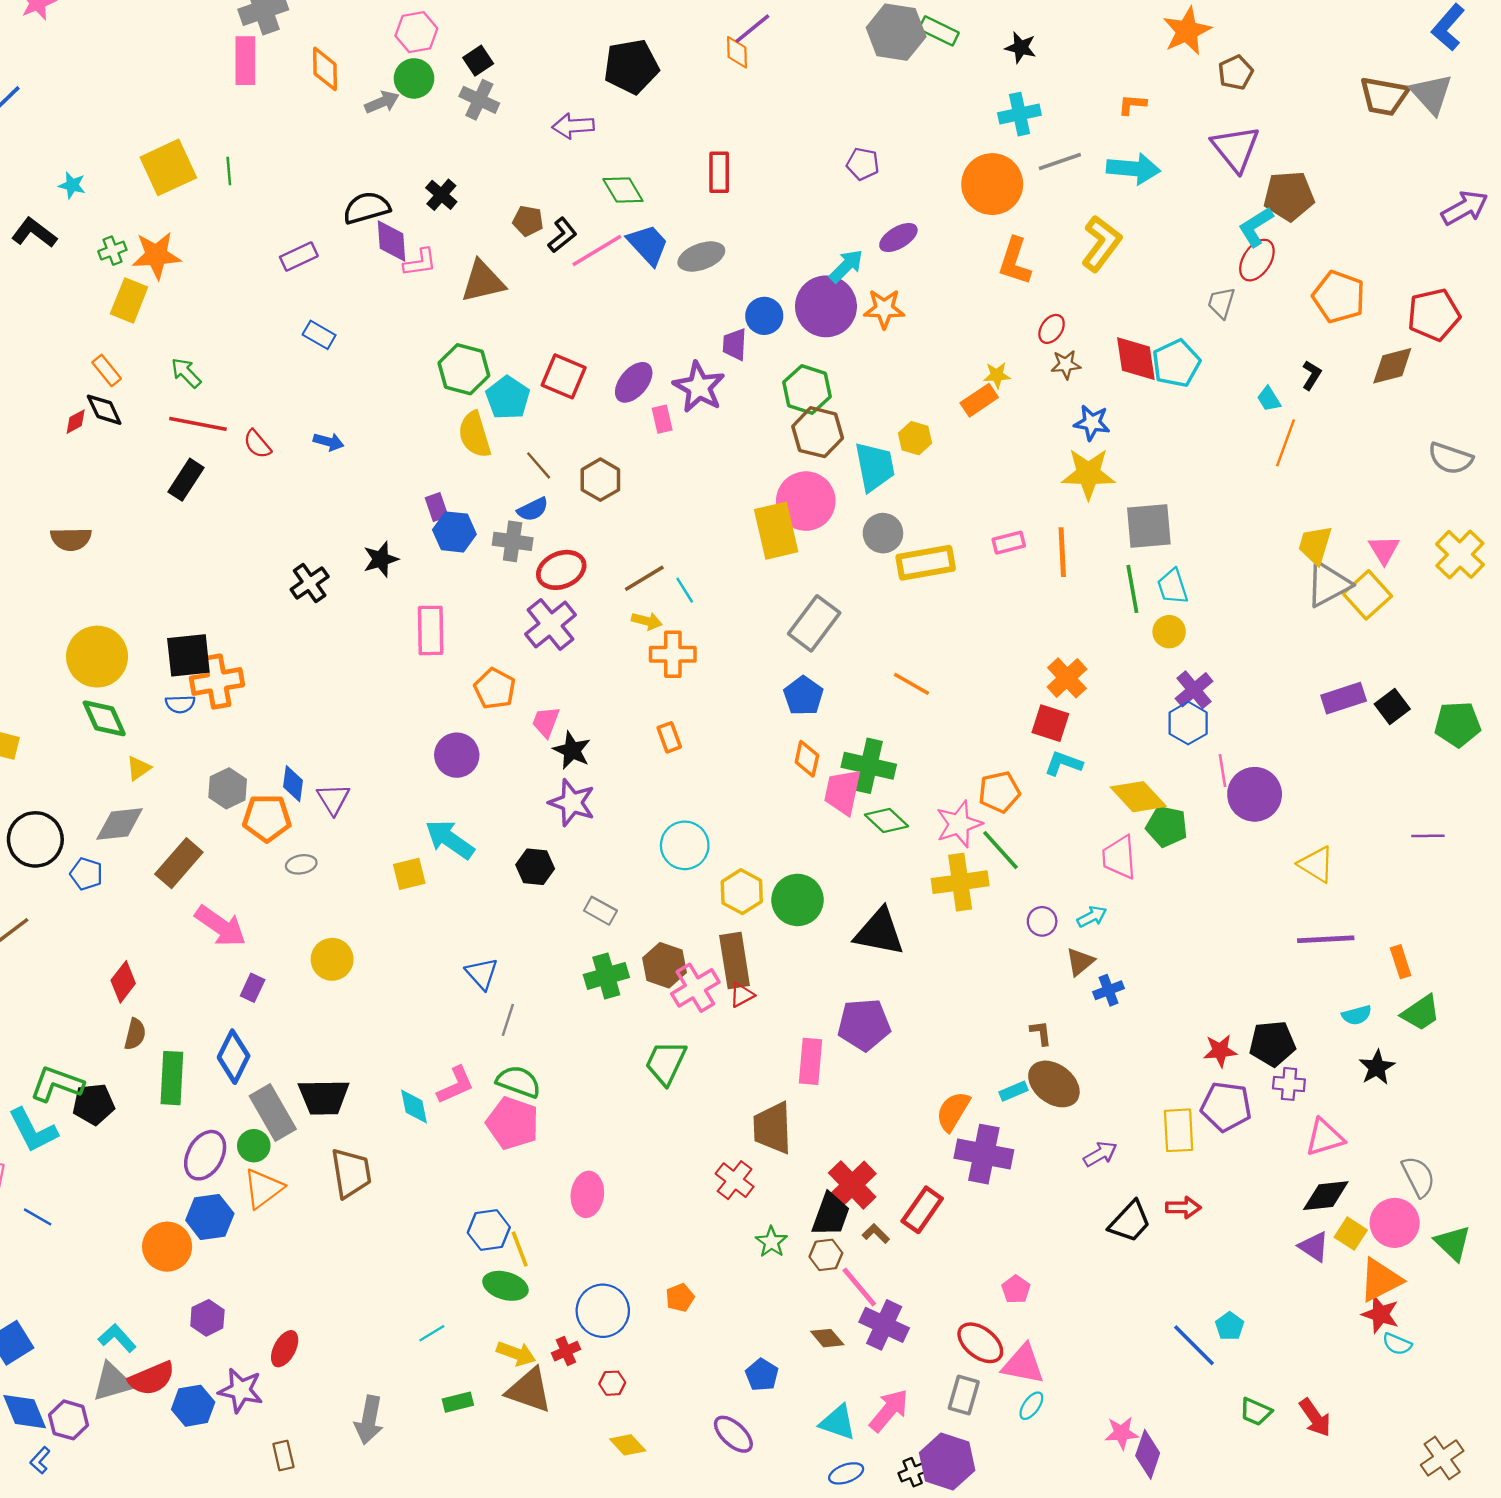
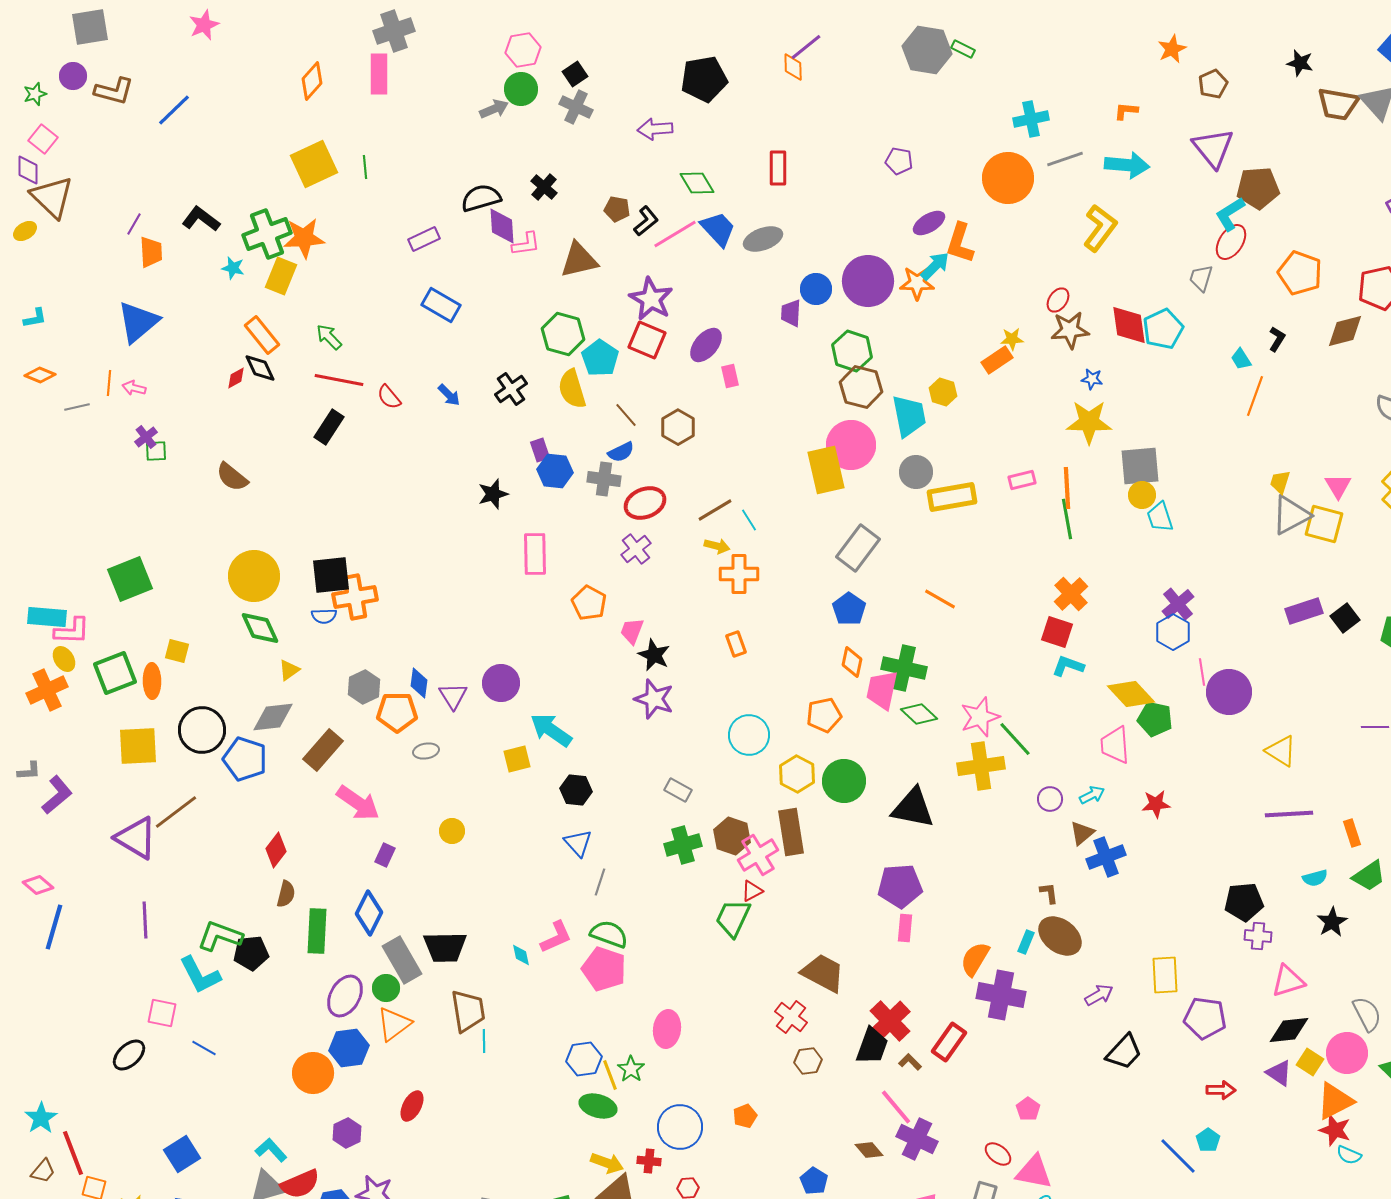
green rectangle: (939, 31) -> (963, 49), size x0.7
orange star: (1187, 31) -> (1172, 49), size x0.7
black star: (1021, 48) -> (1300, 63), moved
orange diamond: (325, 69) -> (312, 81), moved, turned 42
cyan star: (72, 185) -> (233, 268), moved
green cross: (112, 251) -> (267, 234), size x2.0
orange L-shape: (1015, 261) -> (960, 243), moved
cyan arrow: (846, 266) -> (935, 266), moved
blue rectangle: (319, 335) -> (441, 305), size x1.4
brown star: (1066, 365) -> (1070, 330), size x1.5
orange rectangle: (107, 370) -> (262, 335), size x1.4
purple star: (699, 387) -> (651, 299), moved
blue star: (1092, 423) -> (1092, 379), size x0.7
blue arrow: (329, 442) -> (449, 395), turned 30
brown semicircle: (71, 539) -> (232, 477), turned 40
yellow trapezoid: (1315, 545) -> (1280, 482), size x0.7
black cross: (310, 583) -> (511, 389), moved
green line: (1132, 589) -> (1067, 519), moved
yellow square: (1367, 595) -> (1324, 524), turned -33
purple cross: (551, 625) -> (636, 549), size x0.7
yellow circle: (1169, 632) -> (1142, 495), moved
purple circle: (457, 755) -> (501, 683), moved
orange pentagon: (999, 792) -> (824, 715), moved
black hexagon: (535, 867) -> (576, 790), moved
blue pentagon: (86, 874) -> (245, 759), size x1.6
yellow circle: (332, 959) -> (452, 831), size x0.7
blue cross: (1109, 990) -> (1106, 857), size x1.5
red triangle: (742, 995) -> (752, 891), moved
red star: (1220, 1051) -> (1156, 804), moved
pink rectangle: (811, 1061) -> (905, 928), moved, size x0.7
cyan rectangle: (1014, 1091) -> (1026, 942), turned -45
cyan diamond: (414, 1107) -> (521, 955), size x0.7
purple pentagon: (1226, 1107) -> (1205, 1018), moved
brown trapezoid: (773, 1128) -> (823, 973), turned 120
red arrow: (1183, 1207) -> (1221, 1090), moved
green star: (771, 1242) -> (631, 1069), moved
brown hexagon: (826, 1255) -> (808, 1061), moved
cyan line: (432, 1333) -> (484, 1041), moved, turned -60
red ellipse: (980, 1343) -> (998, 1154), size x0.7
red ellipse: (285, 1349) -> (412, 1106), moved
red cross: (566, 1351) -> (649, 1161), turned 30

